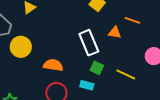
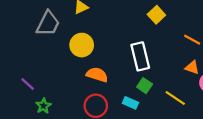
orange triangle: (115, 33) -> (192, 67), moved
yellow circle: (21, 47) -> (82, 45), moved

